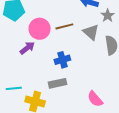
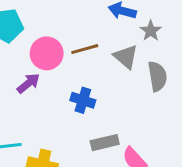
blue cross: (62, 60) -> (83, 100), turned 35
gray rectangle: (58, 83) -> (105, 143), moved

